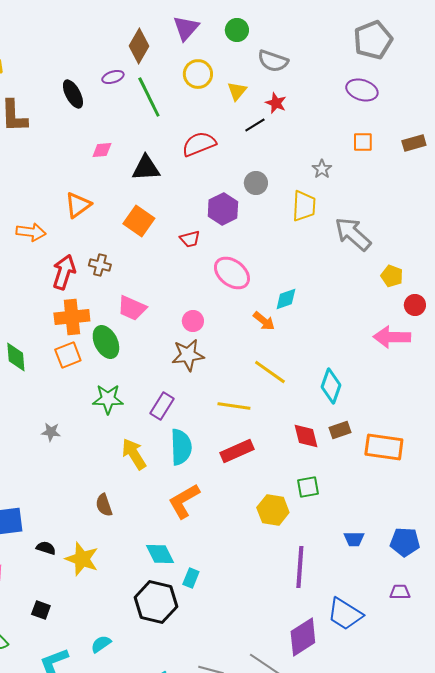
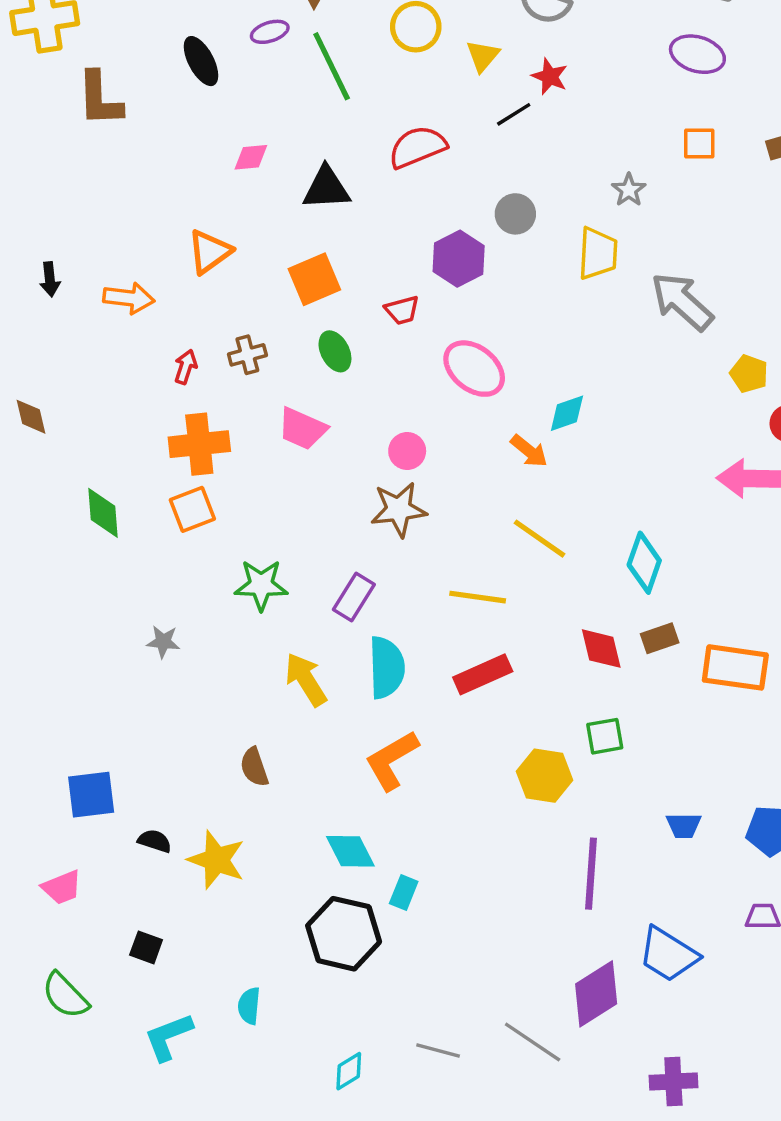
orange square: (139, 221) -> (314, 279), turned 32
brown cross: (100, 265) -> (247, 355), turned -30
red arrow: (64, 272) -> (186, 367), size x0.6
green ellipse: (106, 342) -> (335, 351), moved, size x0.7
cyan semicircle: (101, 644) -> (249, 1006), turned -50

